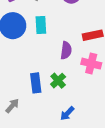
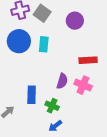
purple semicircle: (66, 50) -> (62, 81), moved
green cross: (58, 81) -> (52, 106), moved, turned -32

